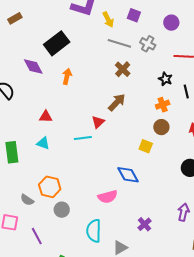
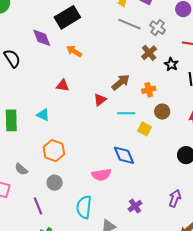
brown cross: (123, 69) -> (149, 53), moved
orange arrow: (67, 76) -> (74, 51), turned -77
orange cross: (163, 105) -> (149, 90), moved
red triangle: (46, 117) -> (63, 85), moved
cyan line: (83, 138) -> (126, 113), moved
orange hexagon: (50, 187) -> (54, 151), moved
purple line: (37, 236) -> (38, 206), moved

